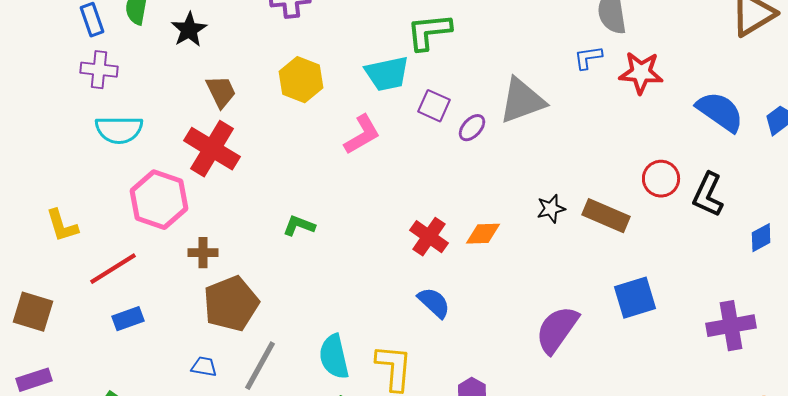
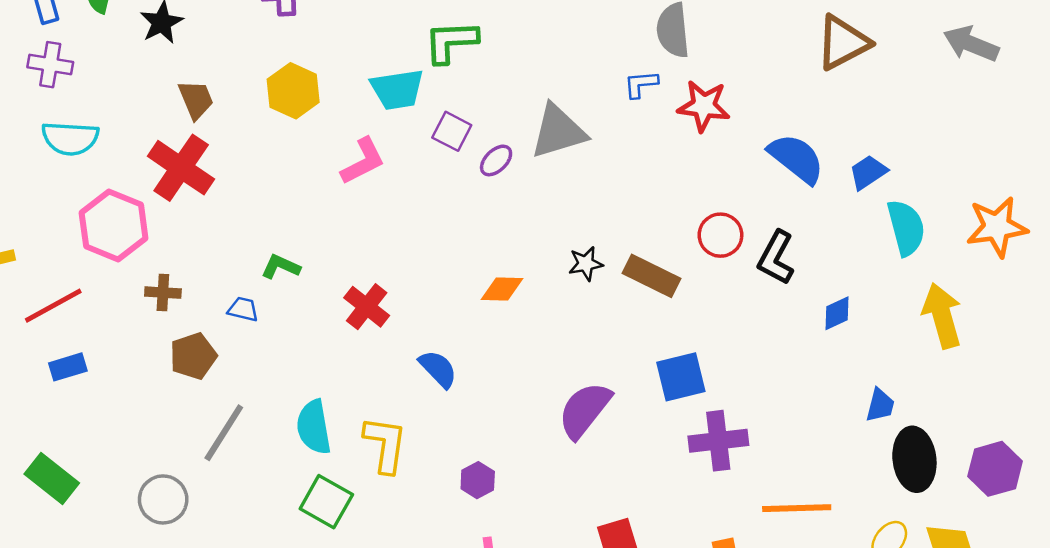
red cross: (429, 237) -> (367, 307), moved
brown pentagon: (231, 304) -> (193, 356), size x0.7
purple cross: (731, 326) -> (718, 441), moved
blue trapezoid: (204, 367) -> (243, 309), moved

